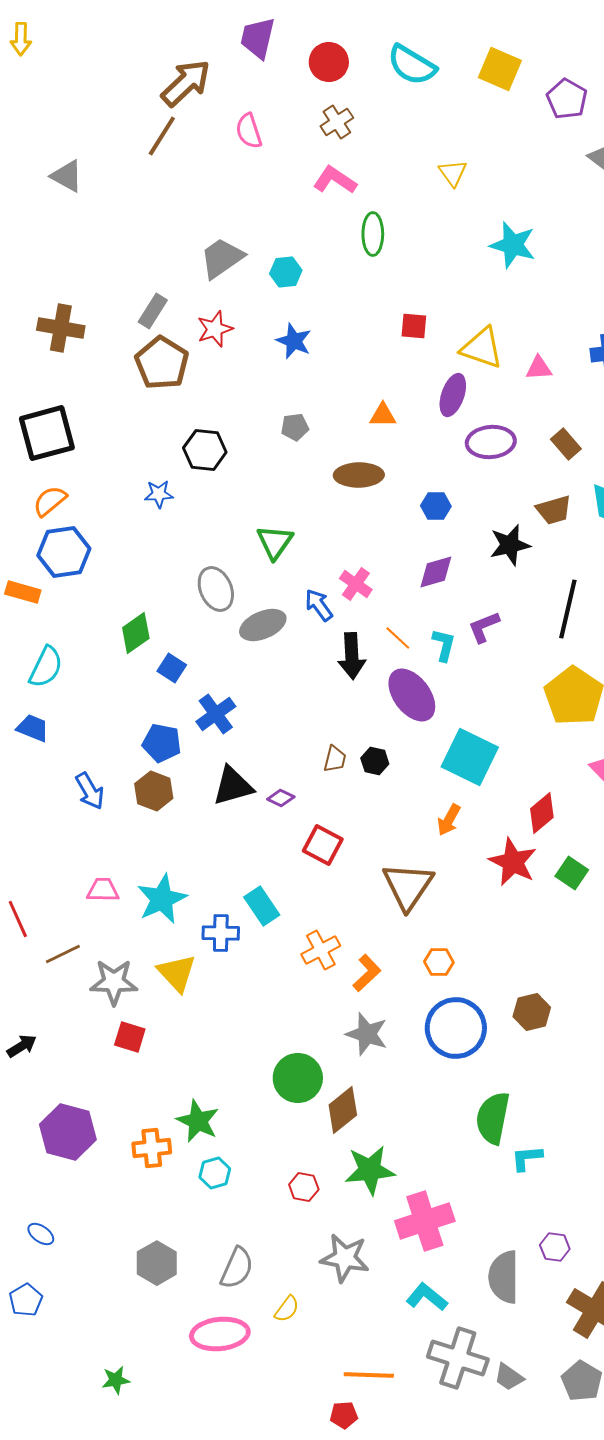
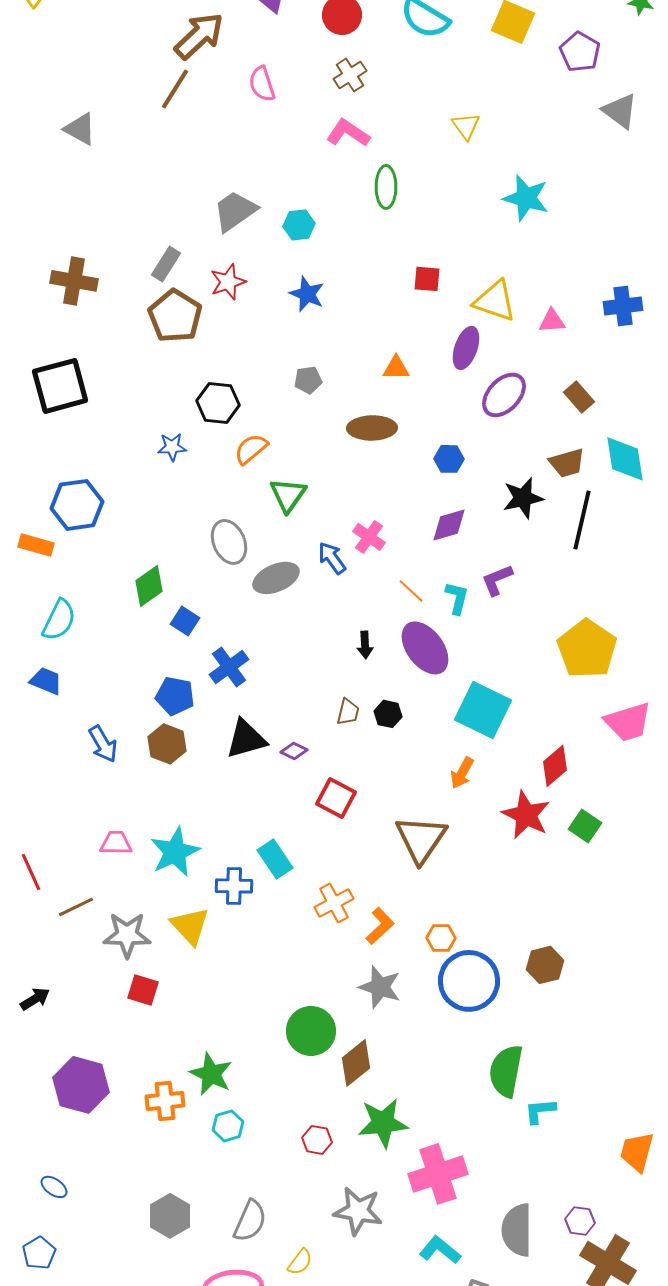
purple ellipse: (491, 442) -> (504, 395), turned -42
orange semicircle: (50, 501) -> (251, 449), moved
black line: (568, 609) -> (582, 520), moved
black arrow: (352, 656) -> (365, 645), moved, size x0.6
orange hexagon: (439, 962) -> (441, 938), moved
purple hexagon: (555, 1247) -> (580, 1221), moved

